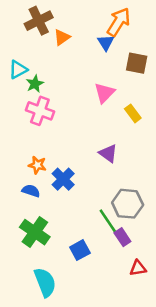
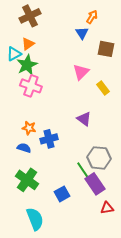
orange arrow: (119, 22) -> (92, 17), size x0.6
orange triangle: (62, 37) -> (28, 44), moved
green star: (35, 84) -> (27, 65), size x1.5
blue cross: (63, 179) -> (49, 139), turned 30
purple rectangle: (122, 237) -> (95, 184), size x1.5

